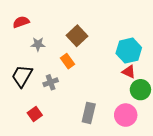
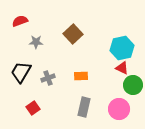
orange rectangle: (68, 61) -> (81, 76), moved, turned -56

